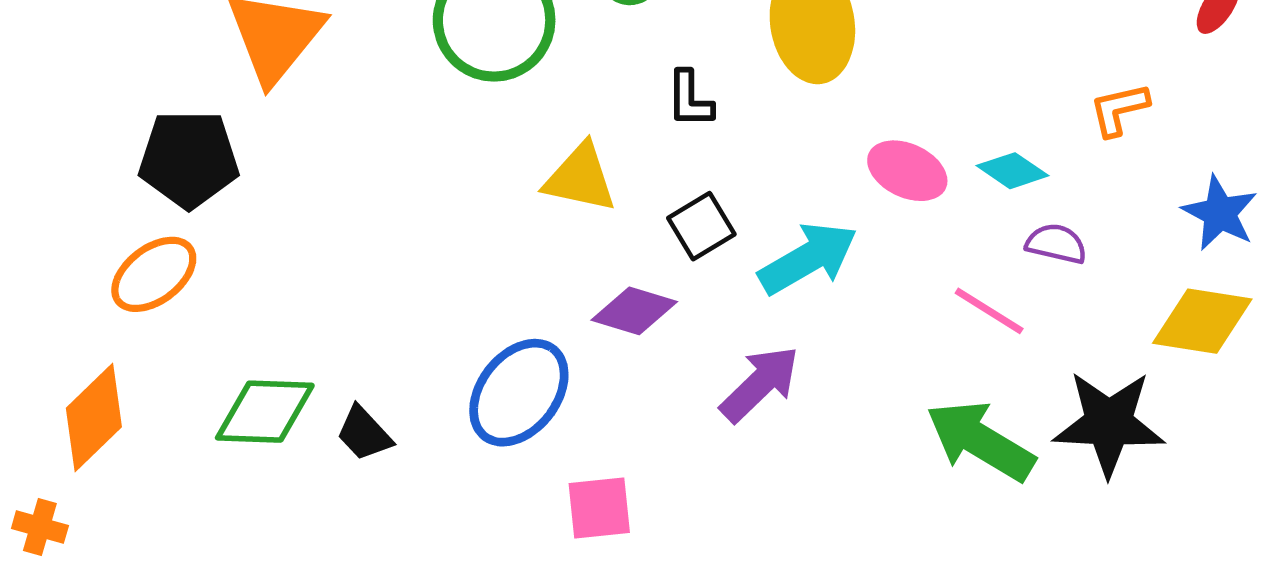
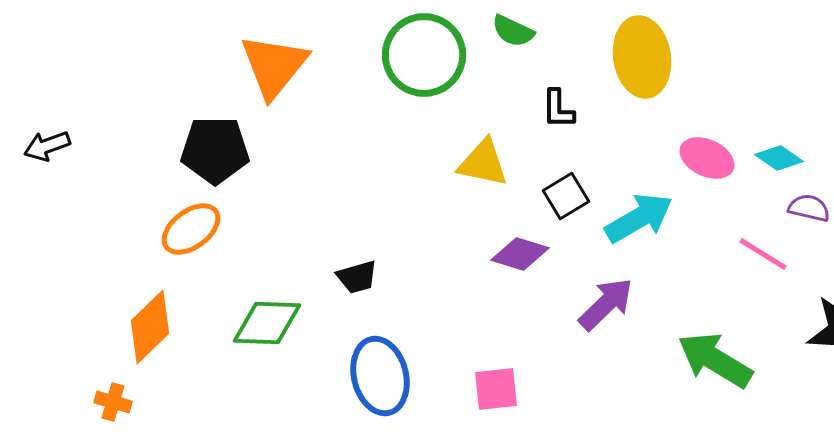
blue ellipse: (519, 393) -> (380, 376), moved, turned -52
black trapezoid: (364, 434) -> (357, 277), moved, turned -63
green arrow: (980, 441) -> (715, 360), moved

